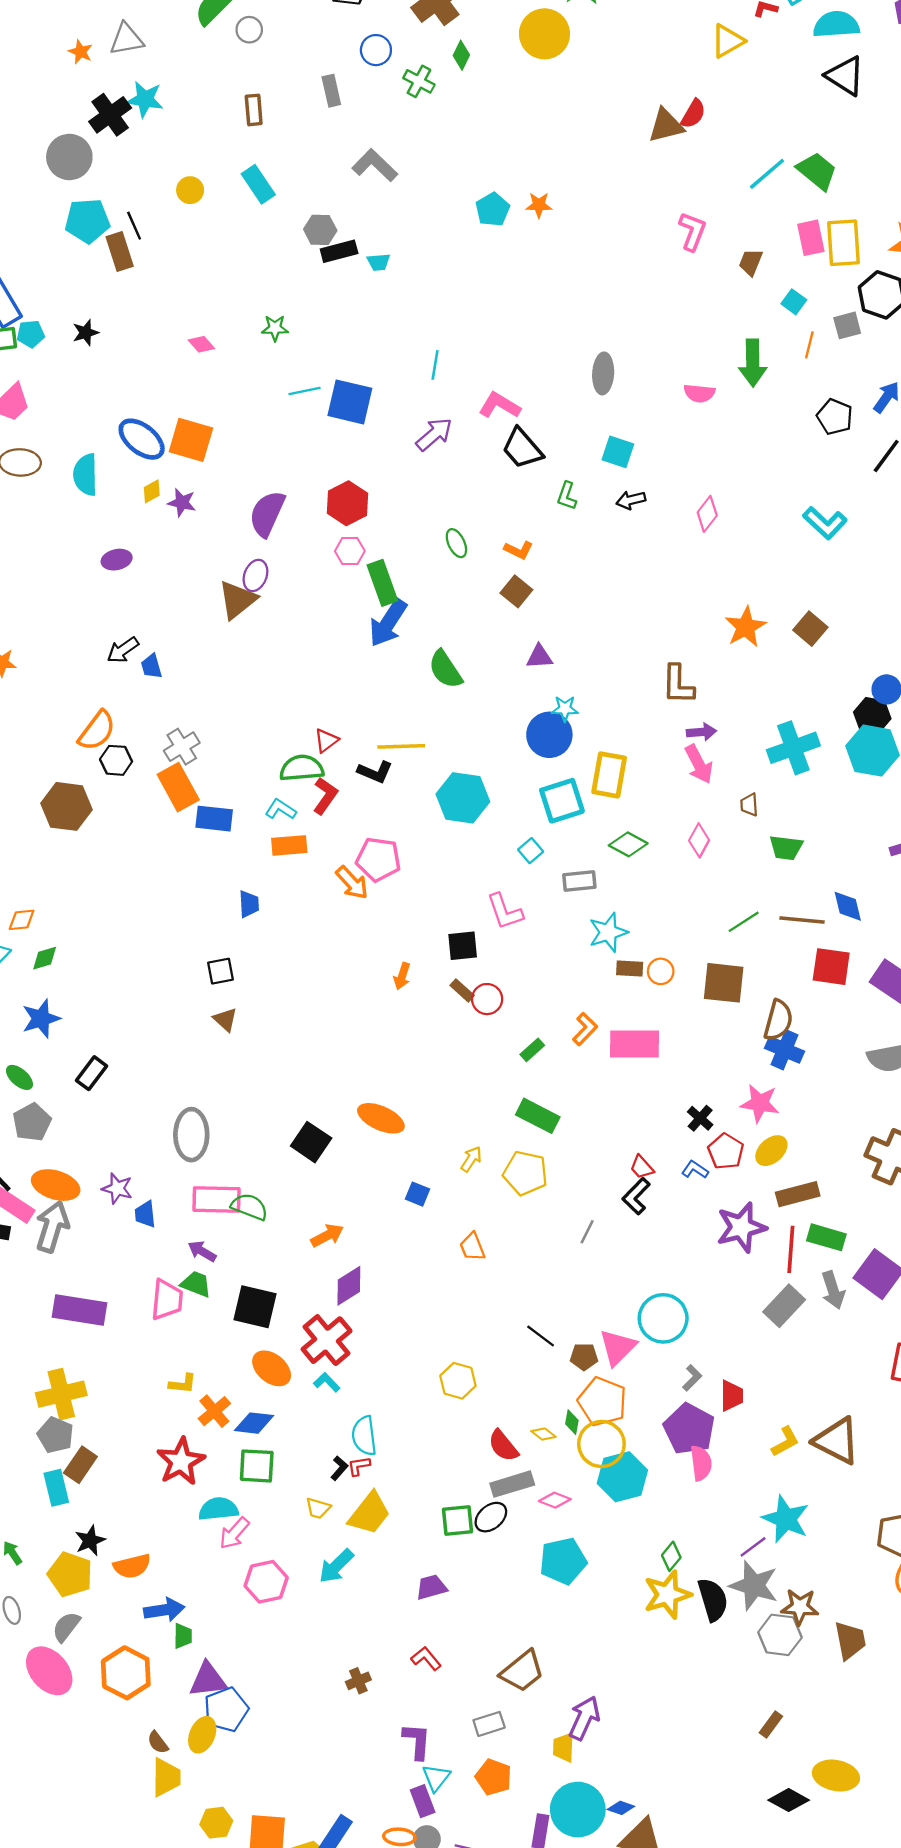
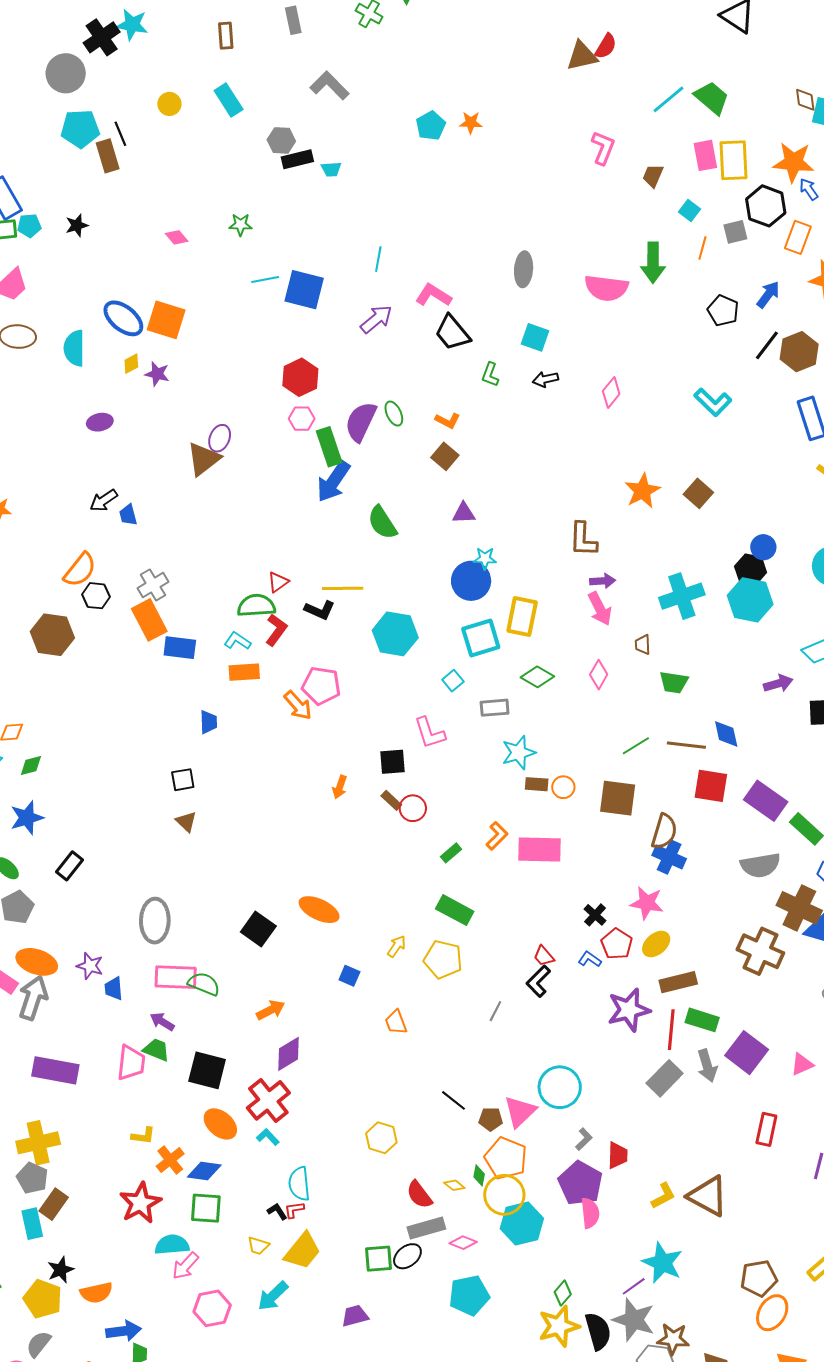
pink semicircle: (699, 393) -> (606, 288), size x1.6
purple semicircle: (267, 514) -> (361, 422), moved
black L-shape: (339, 1468) -> (277, 1211), turned -75

